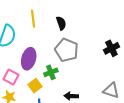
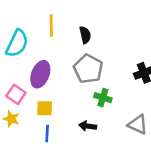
green cross: (51, 72) -> (103, 98), moved, turned 32
yellow square: (35, 86) -> (45, 108), turned 32

